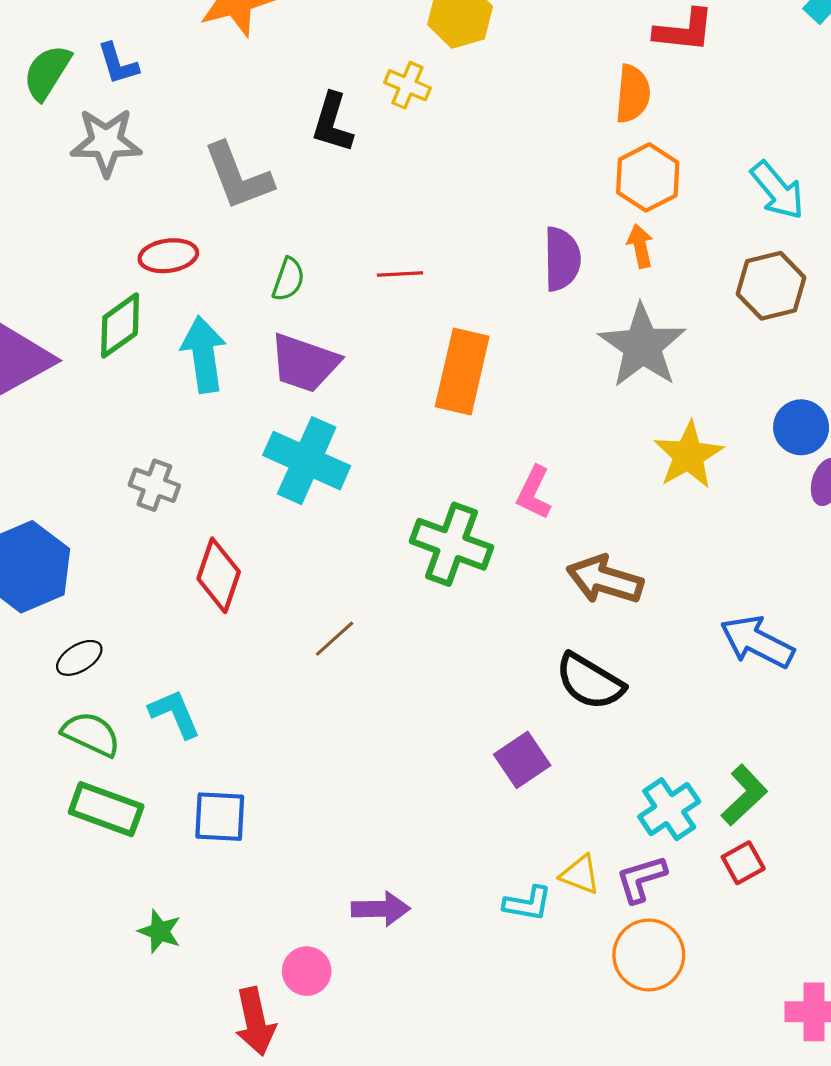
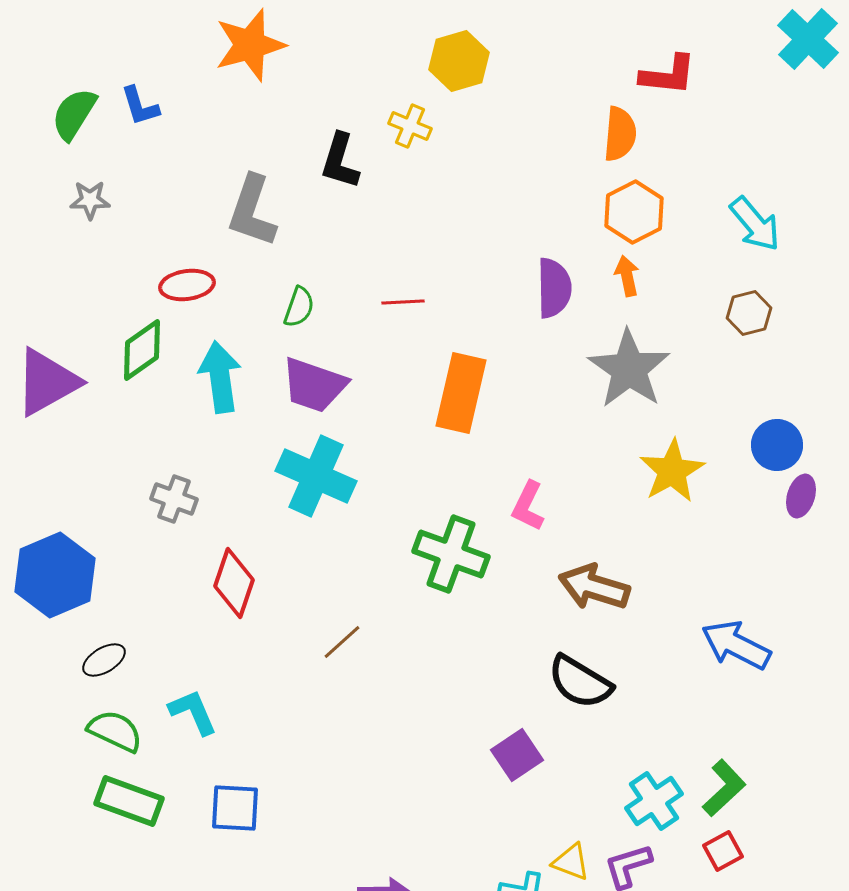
gray star: (106, 142) -> (90, 200), moved, size x0.6
gray L-shape: (238, 176) -> (252, 211), turned 40
brown hexagon: (771, 286) -> (749, 313), size x0.7

